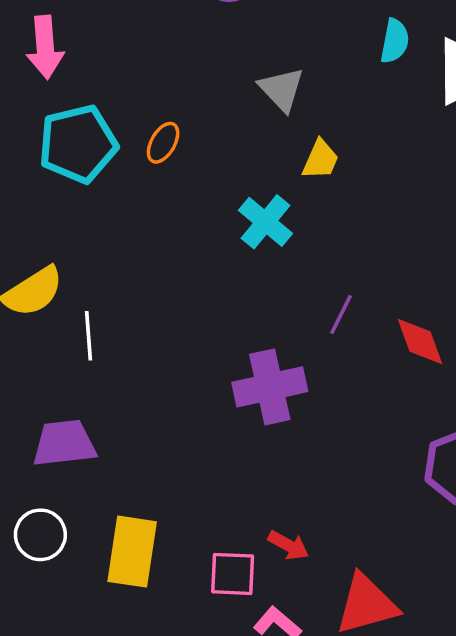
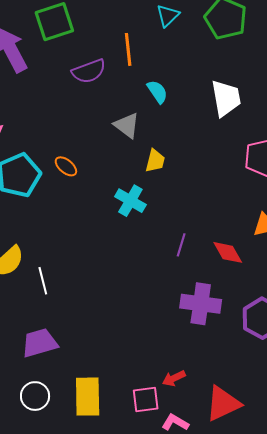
cyan semicircle: (395, 41) -> (157, 92), moved, turned -35
orange ellipse: (163, 143) -> (66, 166), turned -70
purple cross: (270, 387) -> (201, 304), moved, turned 30
red arrow: (288, 545) -> (174, 378), turned 135

